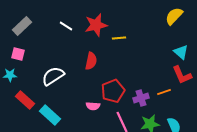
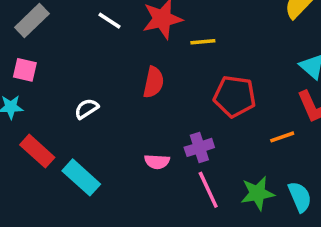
white semicircle: (53, 76) -> (87, 109), size x0.6
red pentagon: (113, 91) -> (235, 96), moved, turned 30
purple cross: (141, 98) -> (199, 147), moved

